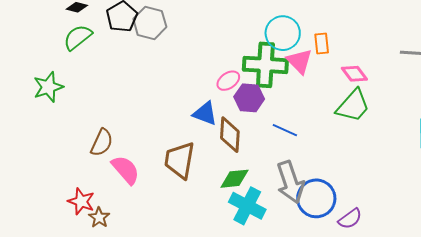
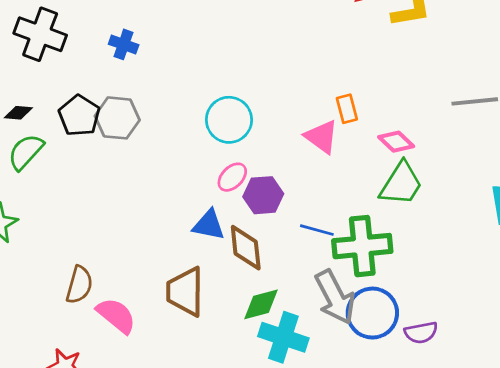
cyan circle: (283, 33) -> (229, 120), moved
green cross: (265, 65) -> (362, 246), moved
purple semicircle: (350, 219) -> (421, 333), turned 35

